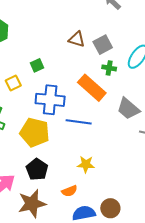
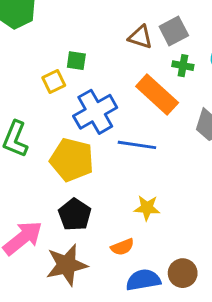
brown triangle: (77, 39) -> (140, 37), moved
green square: (37, 65) -> (76, 61), turned 32
yellow square: (13, 83) -> (54, 82), moved
blue cross: (50, 100) -> (95, 112), turned -36

